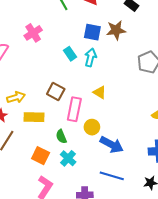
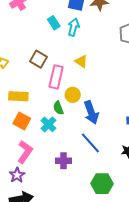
yellow rectangle: (34, 117) -> (18, 96), moved
green semicircle: (61, 136) -> (58, 108), moved
blue arrow: (112, 145) -> (91, 112), turned 40
blue line: (112, 176) -> (90, 143), turned 30

